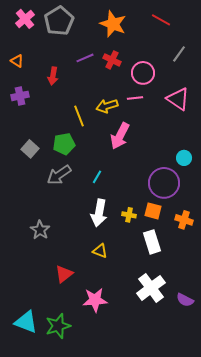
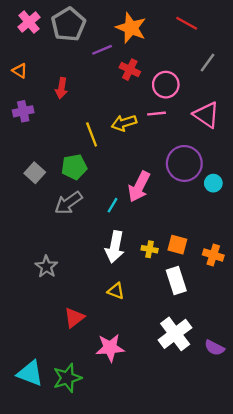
purple line: (85, 58) -> (102, 50), moved
pink arrow: (120, 136) -> (139, 187), moved
purple circle: (164, 183) -> (184, 163), moved

